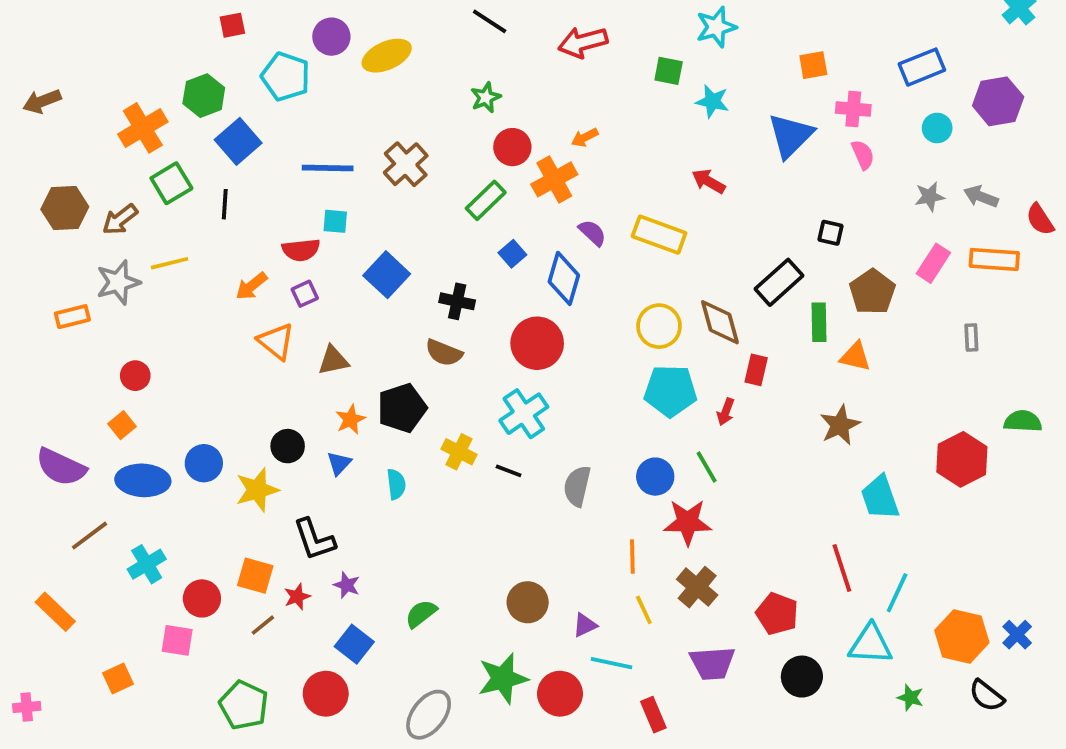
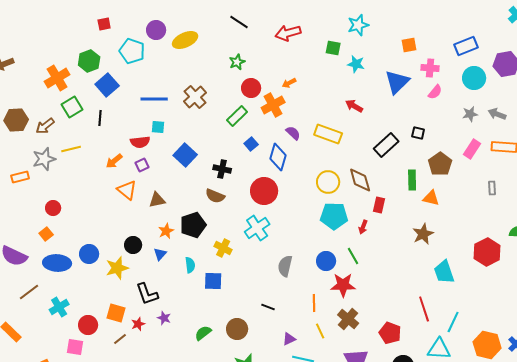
cyan circle: (937, 128) -> (474, 78), size x1.5
pink semicircle: (863, 155) -> (435, 92), turned 63
black rectangle: (779, 282) -> (386, 145), moved
black line: (509, 471) -> (268, 307), moved
brown circle: (528, 602) -> (237, 329), moved
blue square: (354, 644) -> (213, 281), moved, turned -36

